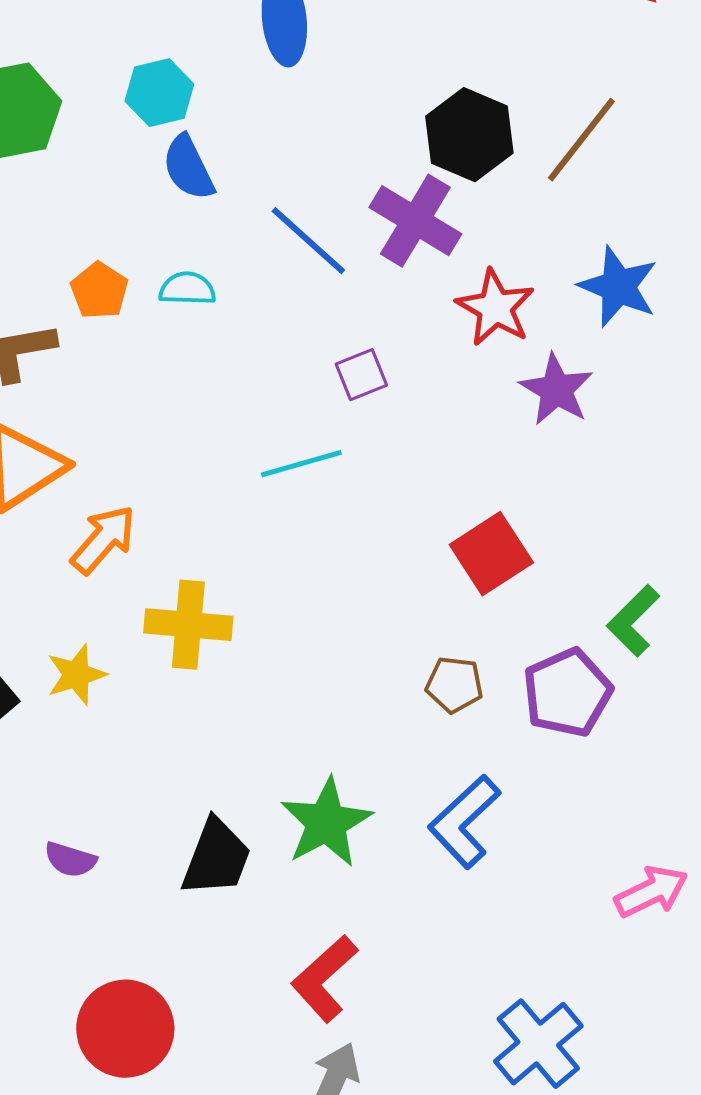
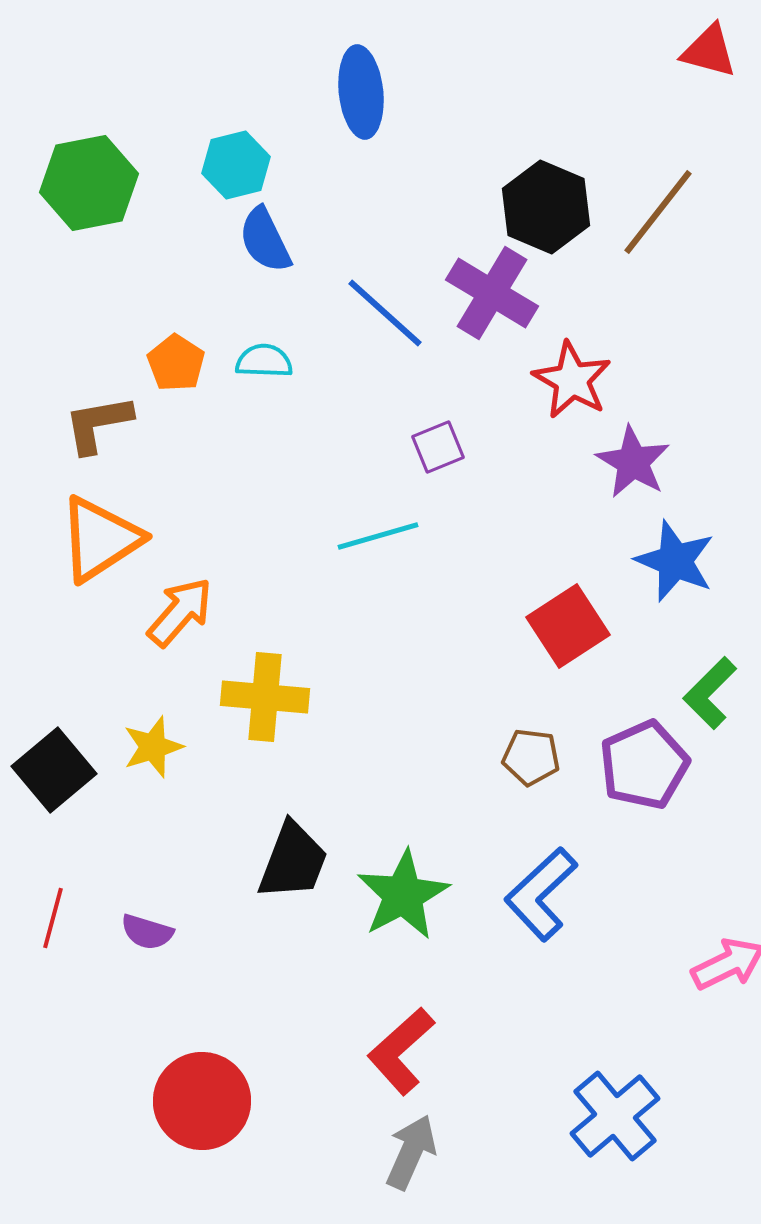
blue star: (618, 287) -> (675, 561), moved
black trapezoid: (216, 858) -> (293, 861), moved

